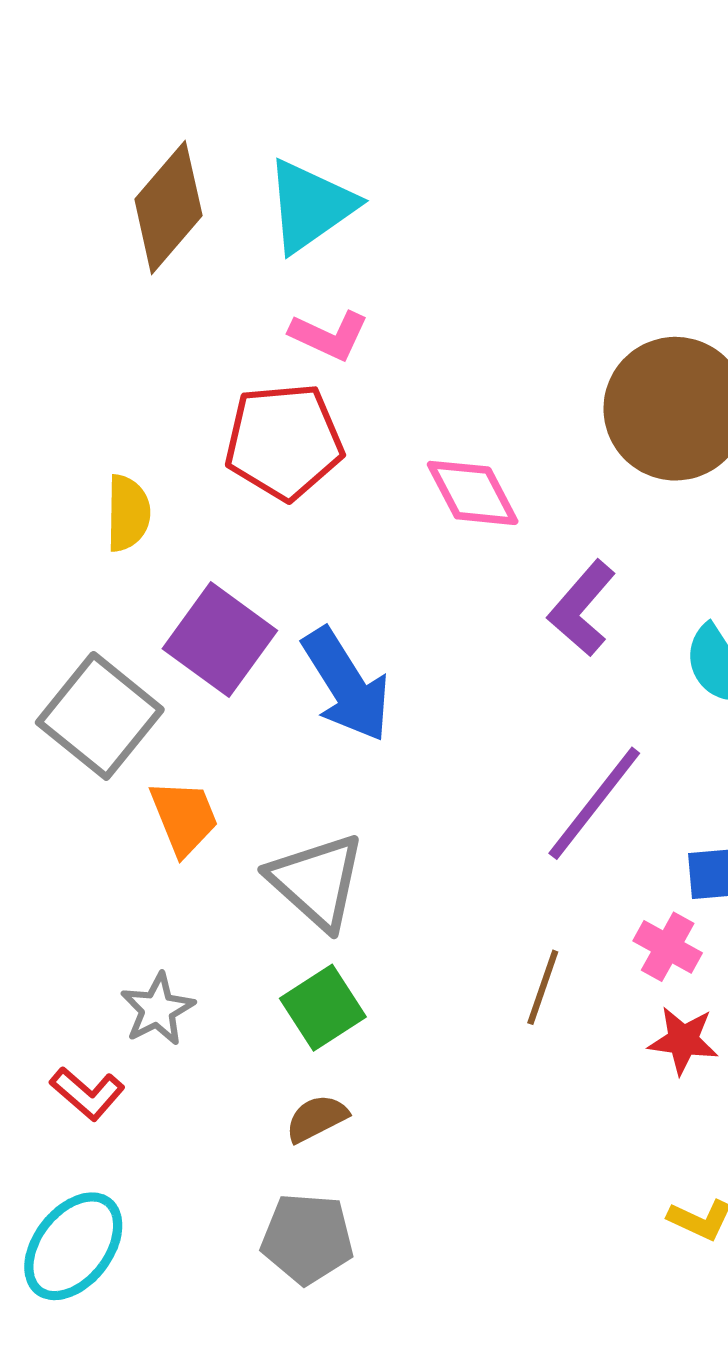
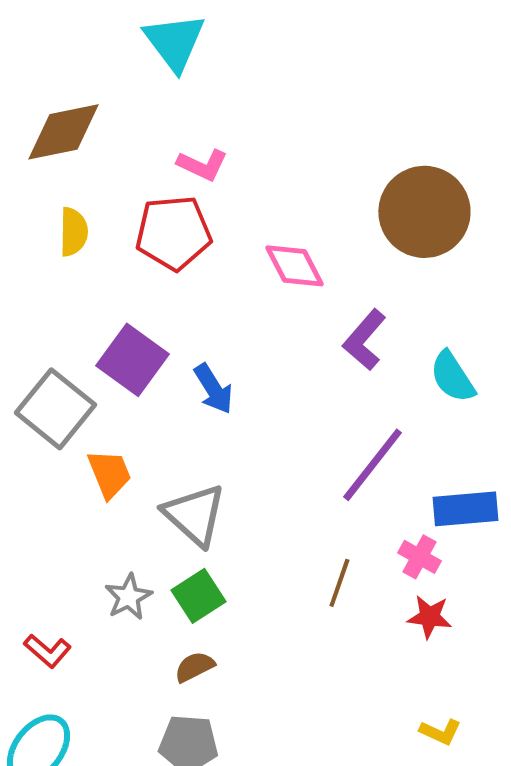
cyan triangle: (310, 206) -> (174, 42), moved, turned -32
brown diamond: (168, 207) -> (63, 132), moved, turned 38
yellow semicircle: (128, 513) -> (73, 232), moved
blue arrow: (346, 685) -> (213, 389), size x0.7
gray star: (158, 1009) -> (128, 597), moved

